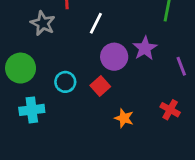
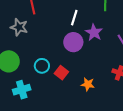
white line: (96, 23) -> (74, 18), moved
red square: (100, 86) -> (61, 73), moved

